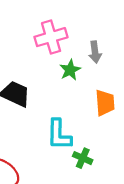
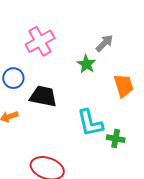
pink cross: (51, 37) -> (40, 41), moved
gray arrow: (95, 52) -> (104, 43), turned -114

